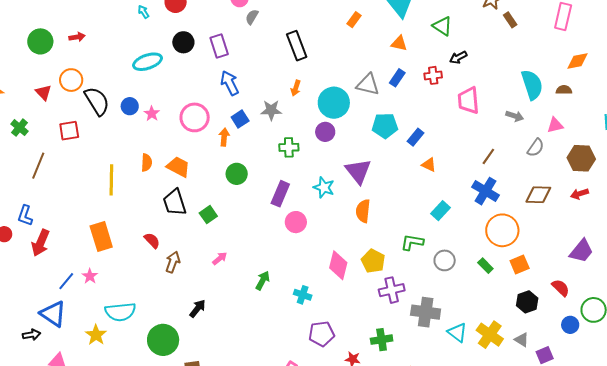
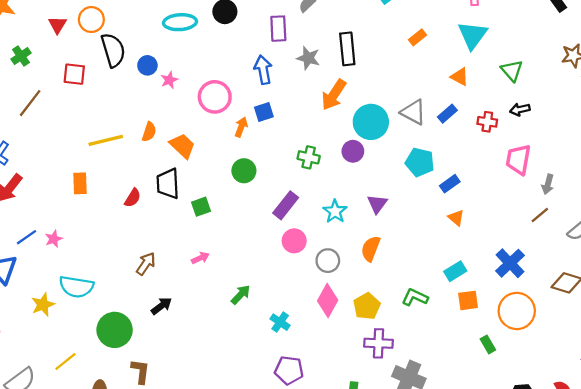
purple rectangle: (219, 46) -> (278, 29), moved
orange arrow: (296, 88) -> (334, 95), size x1.8
gray star: (271, 110) -> (308, 58), moved
gray arrow: (515, 116) -> (548, 184), moved, turned 72
brown line: (488, 156) -> (540, 215), moved
purple triangle: (358, 171) -> (377, 204), size x0.7
yellow line: (111, 180) -> (106, 140), turned 60
orange rectangle: (101, 237) -> (80, 183), moved, size x0.7
red semicircle: (152, 240) -> (133, 198), moved, turned 60
gray circle: (445, 260) -> (328, 261), moved
brown arrow: (173, 262) -> (146, 264), moved
orange square: (520, 264) -> (468, 300), moved

